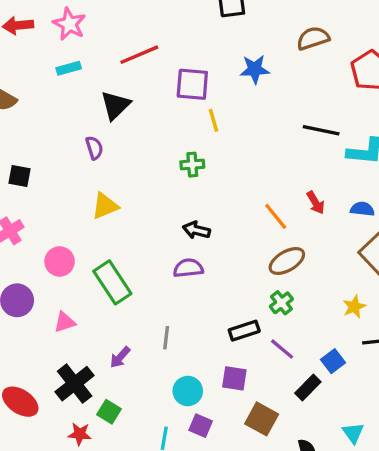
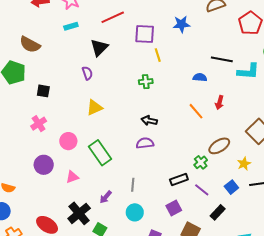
red arrow: (316, 203) -> (220, 102), turned 48
blue semicircle: (362, 209) -> (200, 77), moved
brown ellipse: (287, 261) -> (219, 146), moved
blue square: (333, 361) -> (231, 187), moved
purple square: (234, 378) -> (174, 208), turned -35
cyan circle: (188, 391) -> (135, 212), moved

